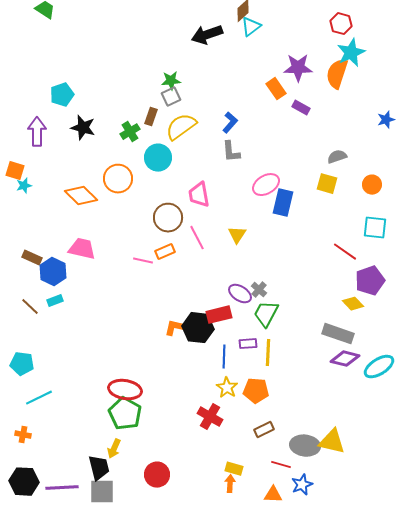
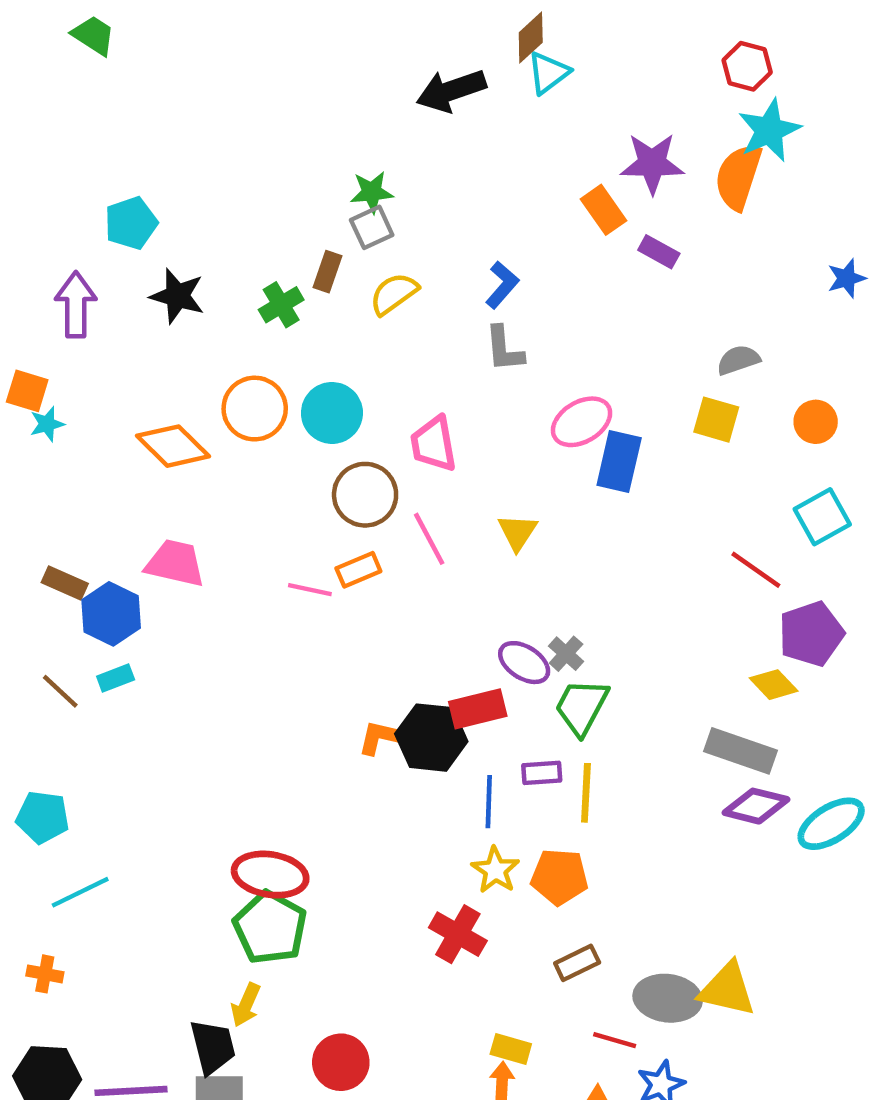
yellow semicircle: (181, 127) -> (394, 294), size x0.7
cyan circle: (158, 158) -> (332, 413), moved
cyan square: (375, 228) -> (822, 517), turned -35

